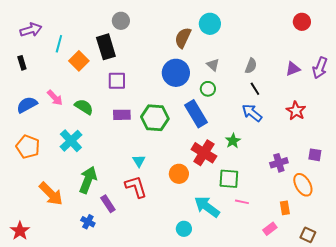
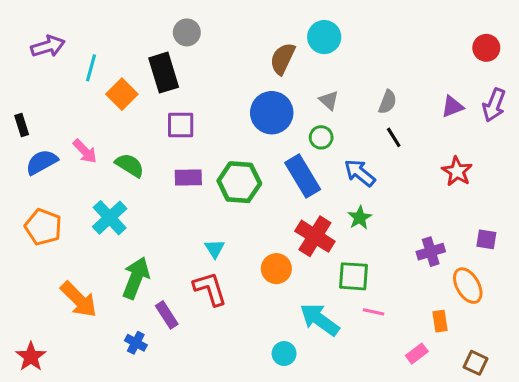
red circle: (302, 22) -> (486, 48), moved
black rectangle: (22, 63) -> (22, 125), moved
blue arrow: (252, 113) -> (360, 173), moved

